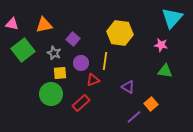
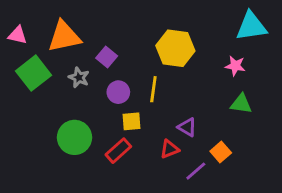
cyan triangle: (172, 18) -> (251, 26), turned 40
orange triangle: (44, 25) -> (64, 37), size x1.4
yellow square: (60, 73) -> (131, 121), moved
red triangle: (93, 80) -> (170, 149), moved

